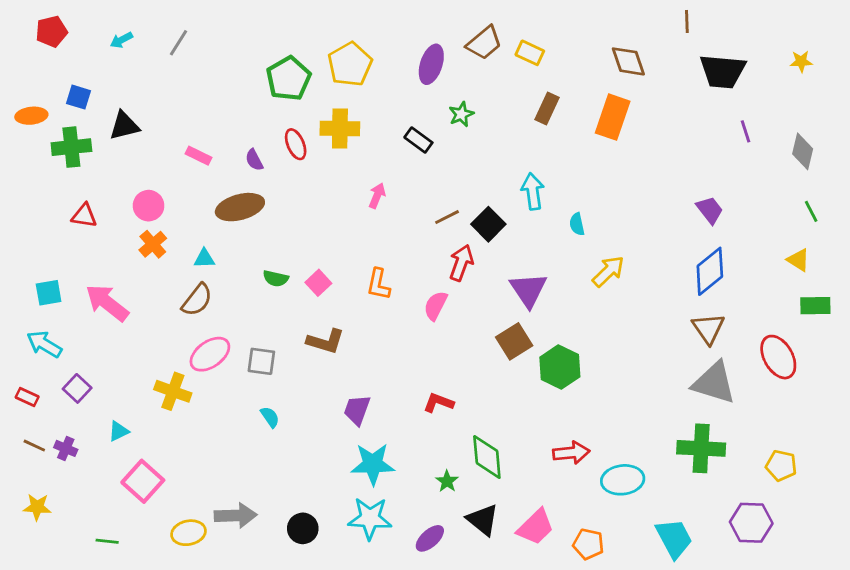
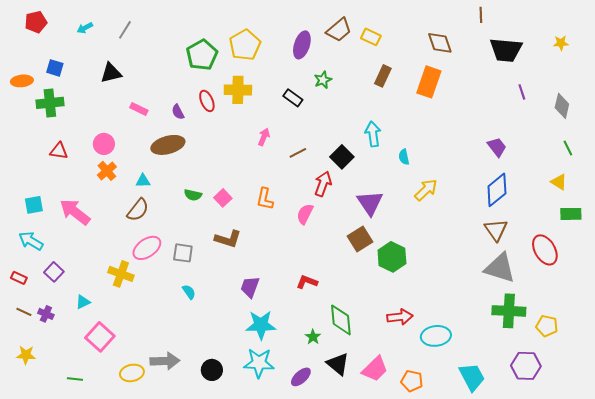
black triangle: (124, 126) -> (111, 73), moved
brown line: (447, 217) -> (298, 153), moved
green cross: (701, 448) -> (509, 311), moved

